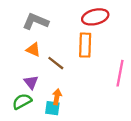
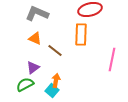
purple triangle: (31, 82) -> (33, 68), turned 32
cyan square: (52, 108) -> (52, 90), turned 32

